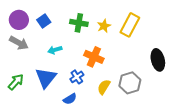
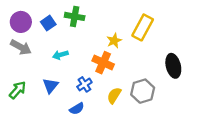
green cross: (79, 23) -> (75, 16), moved
yellow star: (104, 26) -> (114, 41), moved
blue triangle: (46, 78) -> (50, 86), size x0.7

